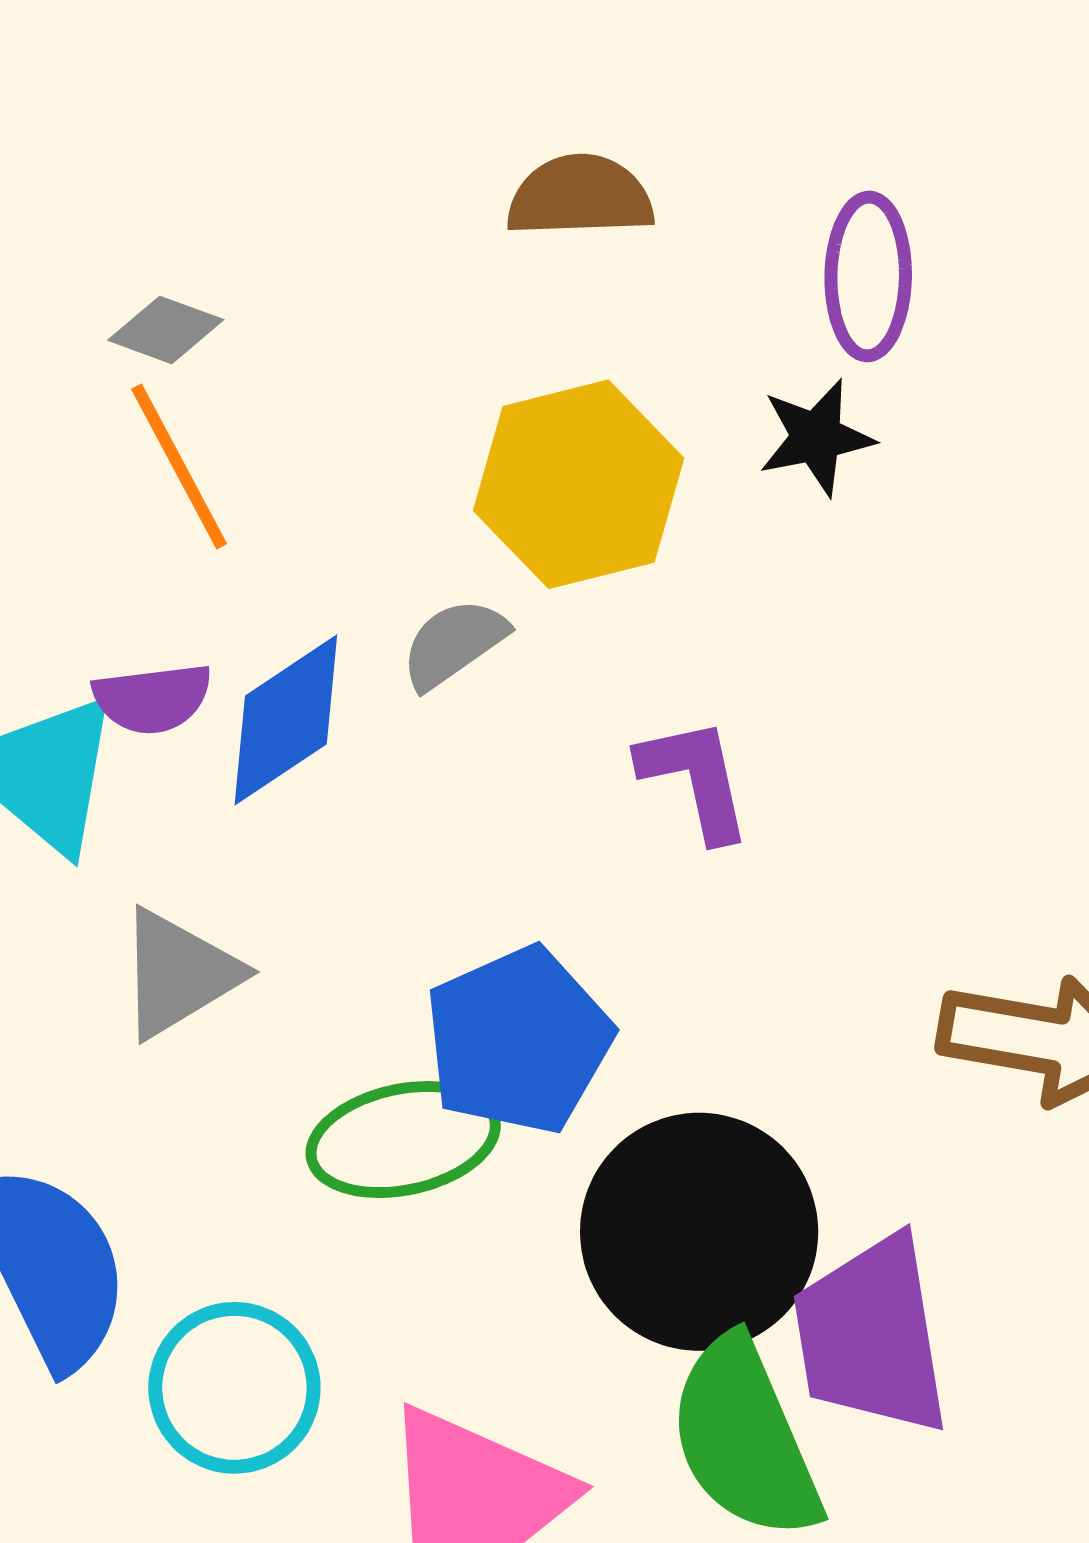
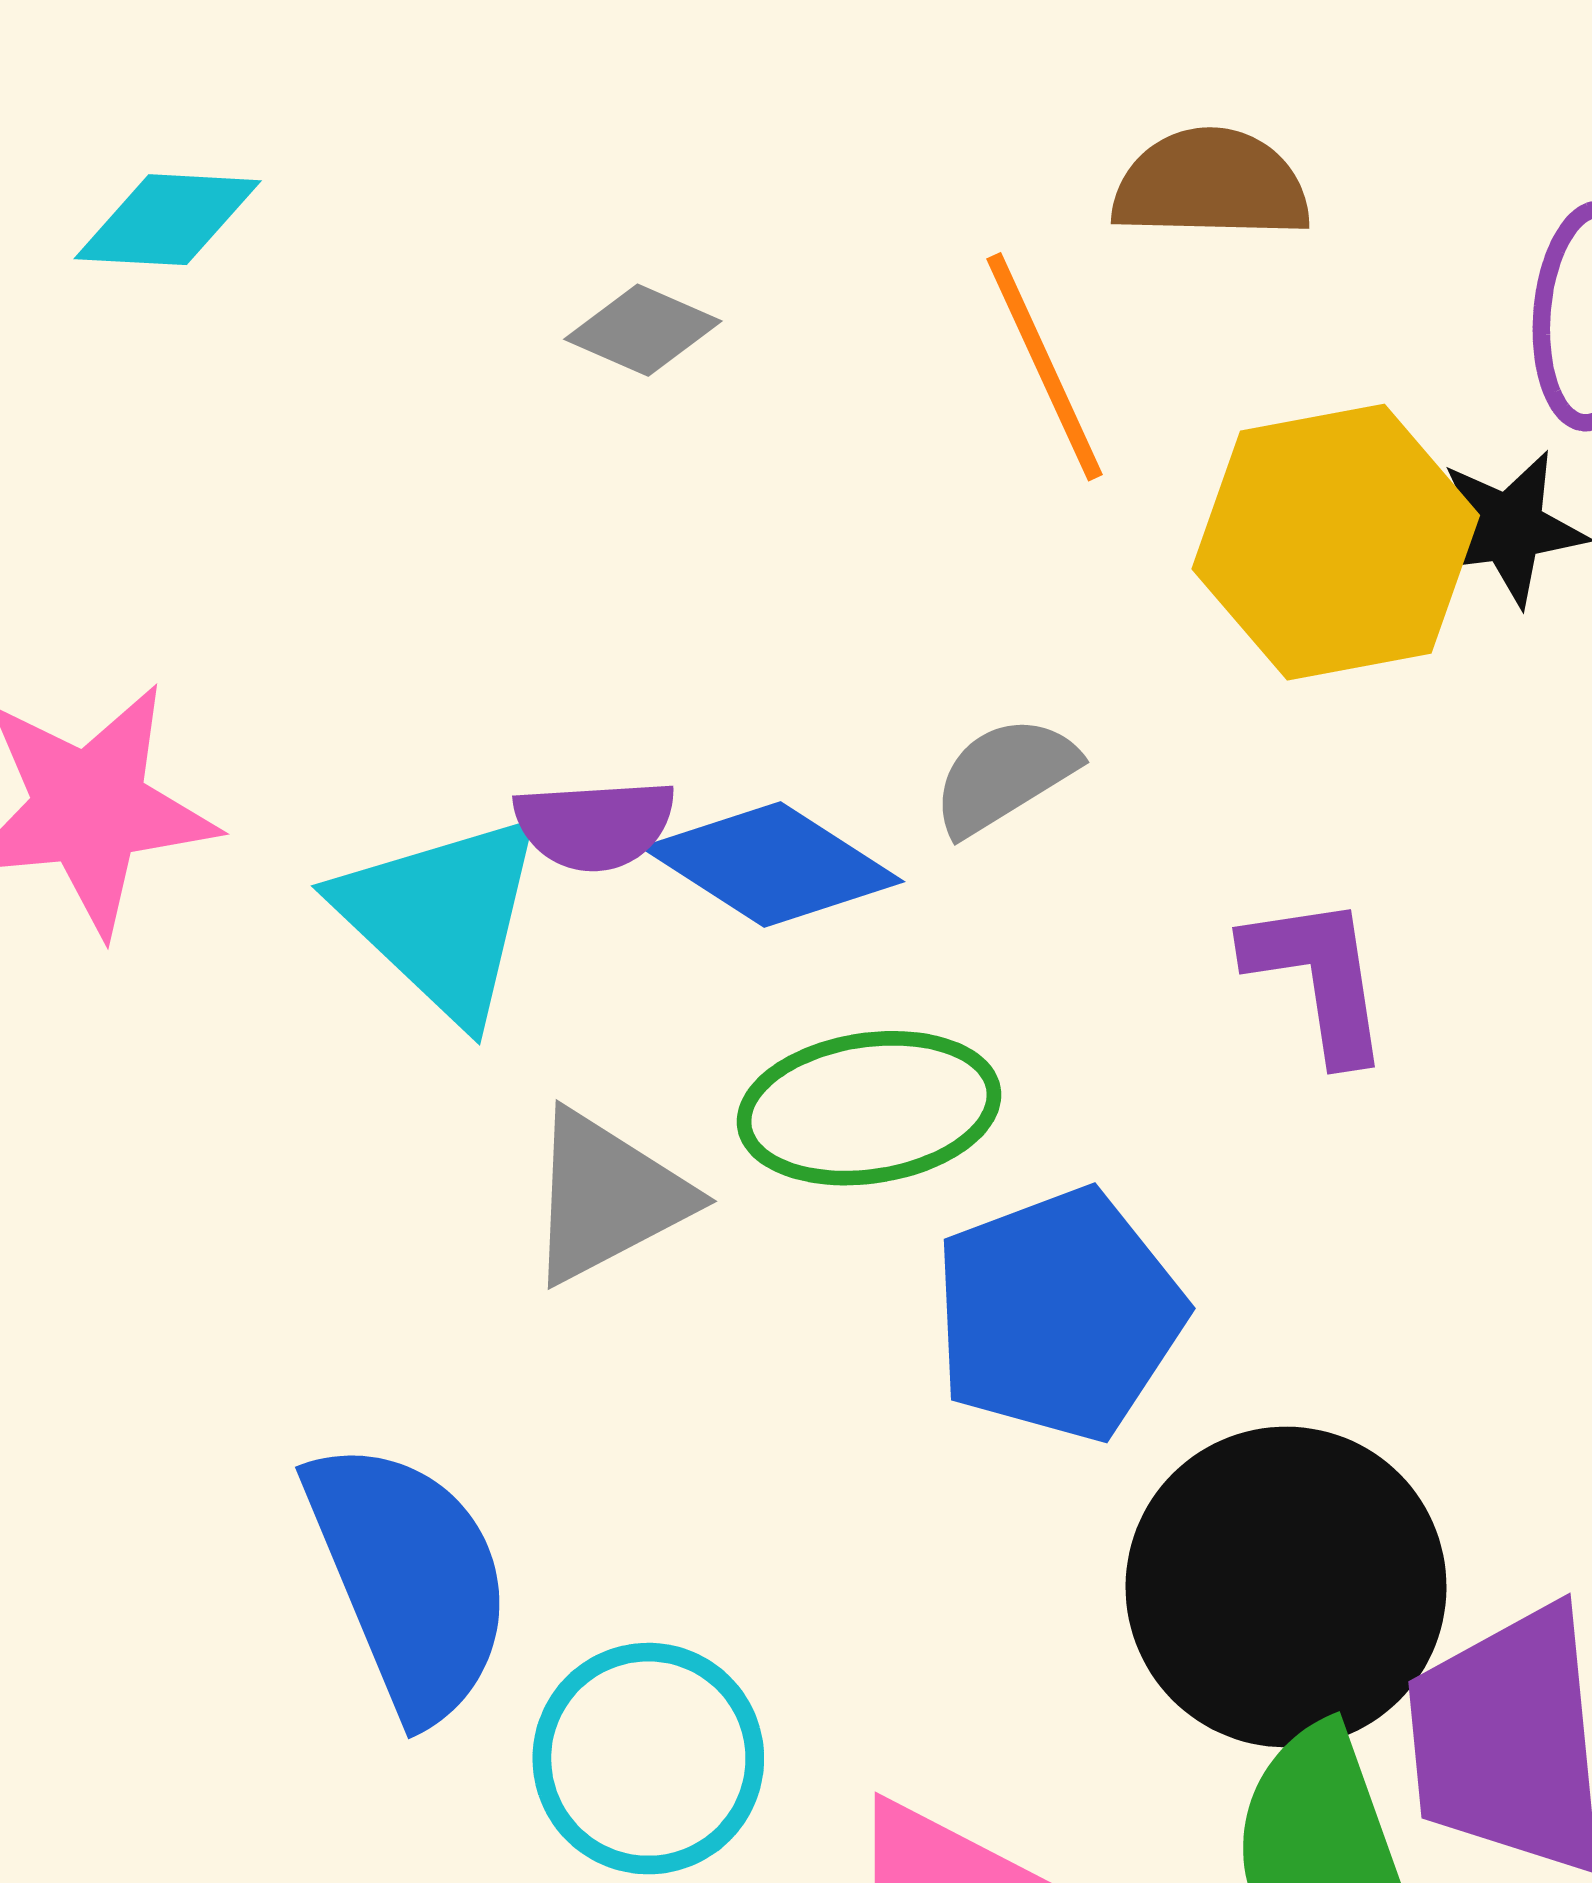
orange line: (179, 466) -> (1045, 367), moved
yellow hexagon: (579, 484) -> (1336, 542), moved
blue diamond: (286, 720) -> (772, 865), turned 63
green ellipse: (403, 1140) -> (869, 1108), moved

